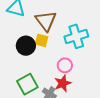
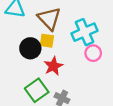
pink circle: (65, 65) -> (93, 53), moved
red star: (63, 83) -> (53, 66), moved

